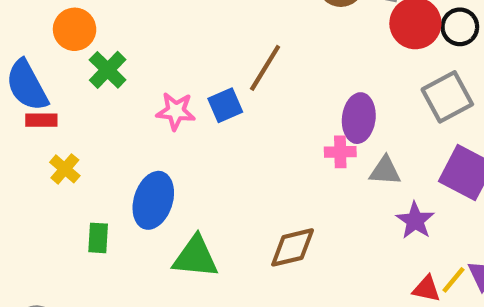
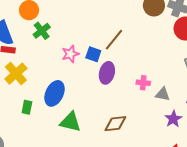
blue square: (225, 105) -> (93, 54), turned 35
pink star: (176, 111) -> (70, 54), turned -30
purple ellipse: (359, 118) -> (107, 73), moved
yellow cross: (65, 169) -> (16, 74), size x1.6

